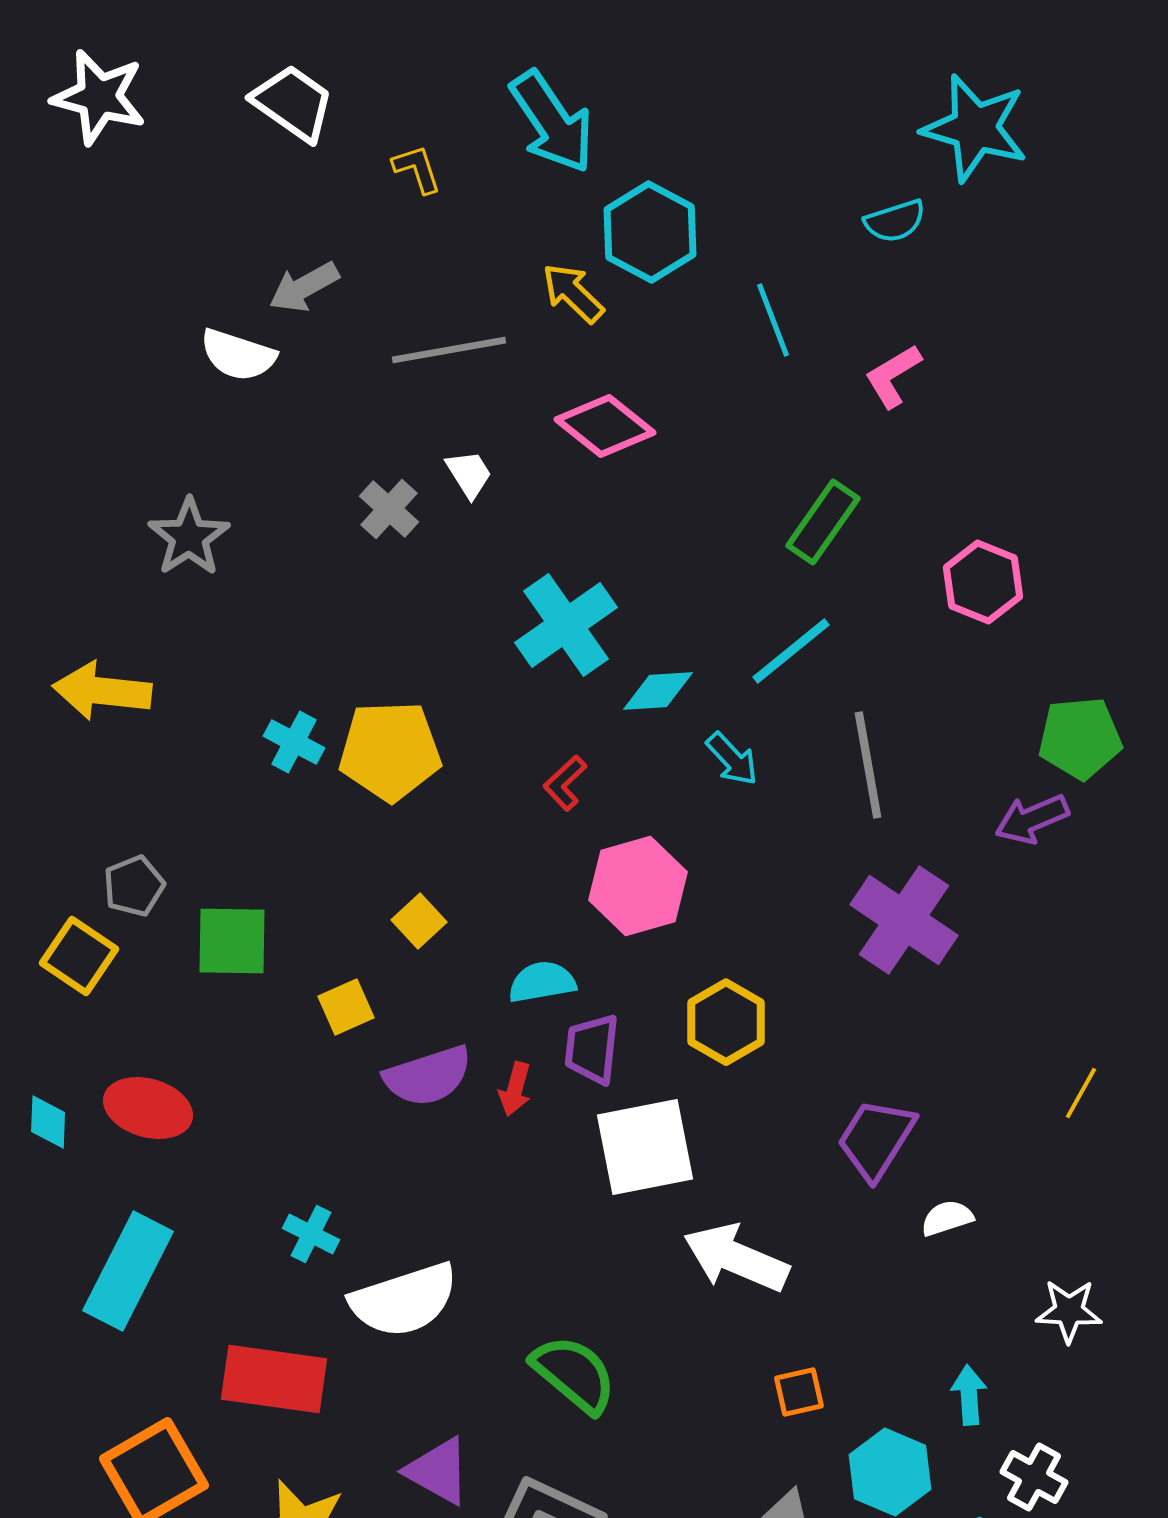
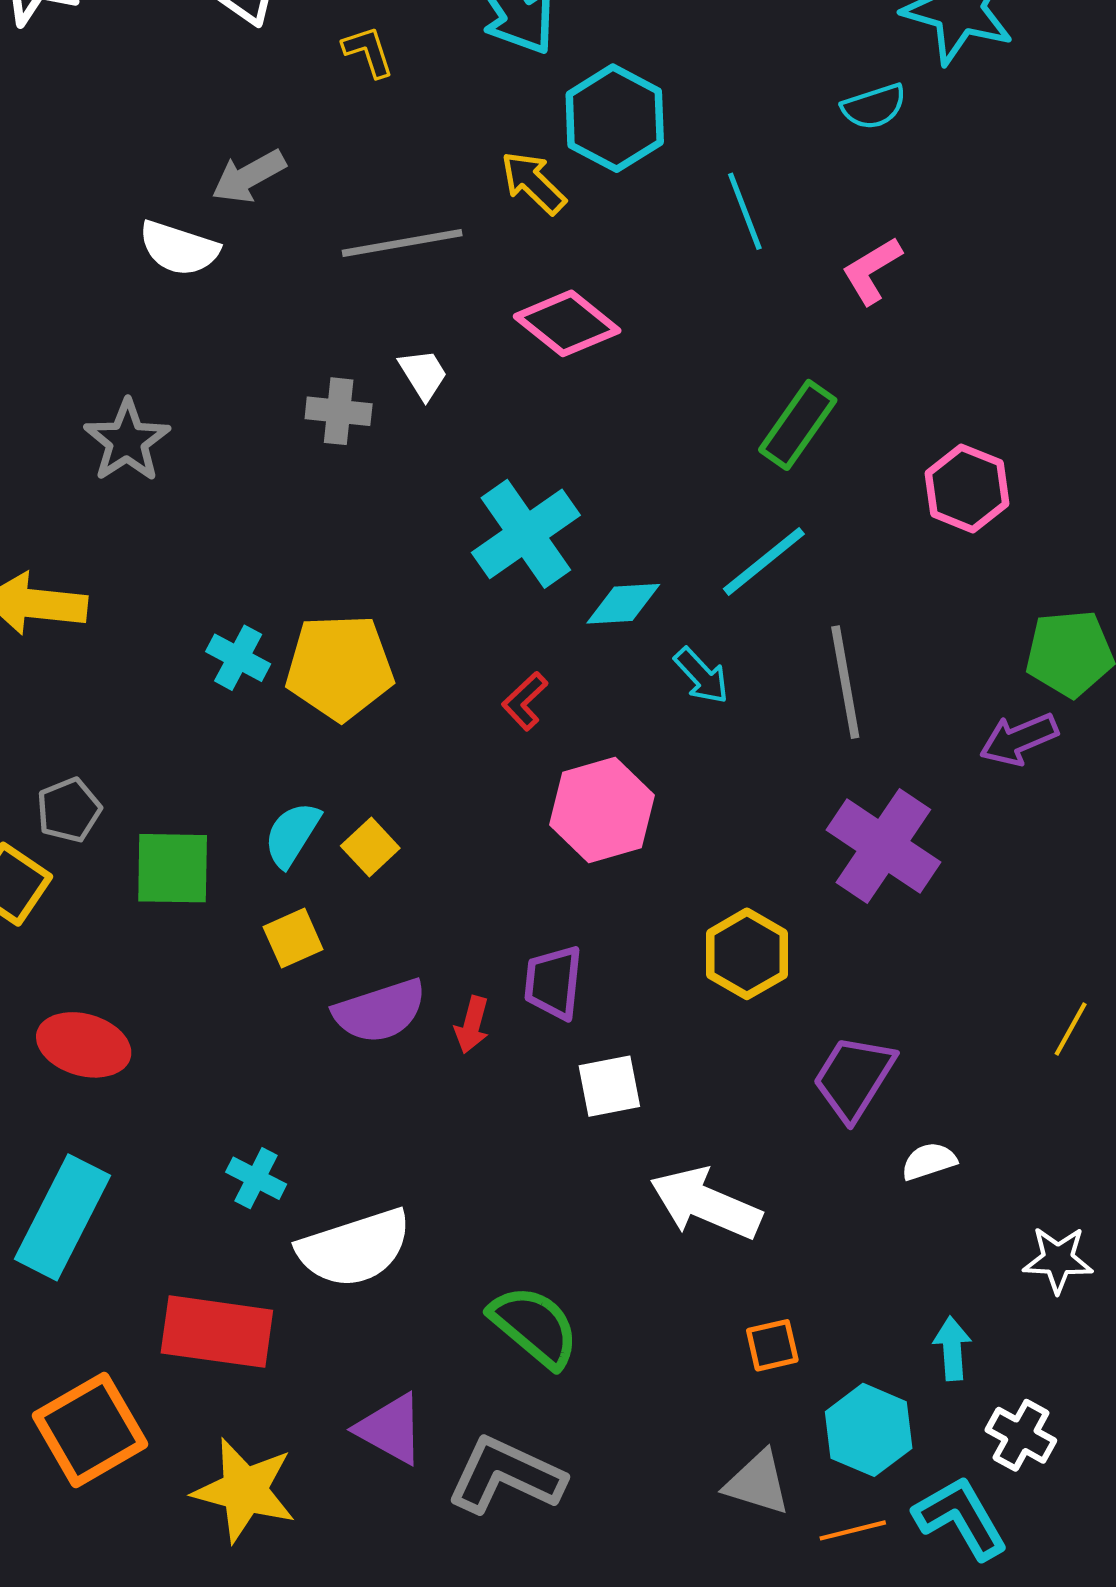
gray cross: (389, 509) -> (339, 411), turned -36
cyan semicircle: (542, 982) -> (292, 834), moved, turned -48
yellow hexagon: (726, 1022) -> (747, 954), moved
white square: (645, 1147) -> (609, 1086), size x0.6

